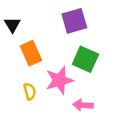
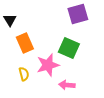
purple square: (74, 21) -> (78, 14), moved

